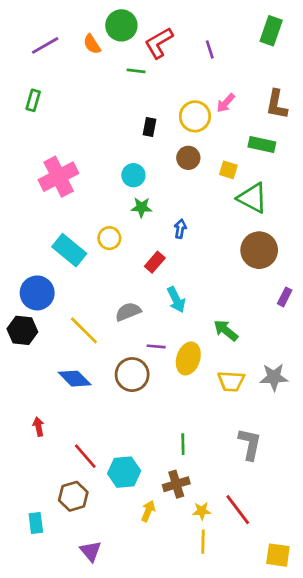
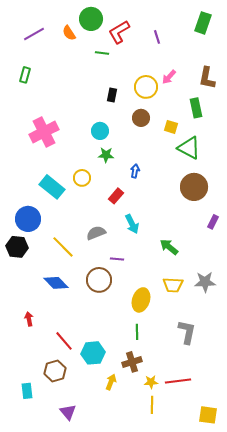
green rectangle: (262, 144) -> (196, 108), turned 66
yellow ellipse: (188, 358) -> (141, 300), moved
red line: (238, 510) -> (178, 381), turned -60

